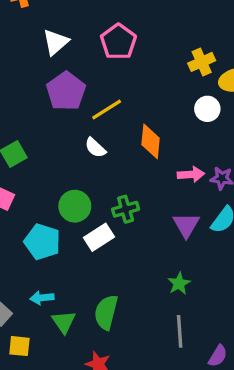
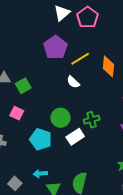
white triangle: (56, 42) -> (62, 13), moved
orange diamond: (151, 141) -> (108, 66), moved

